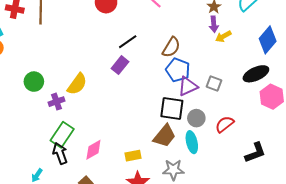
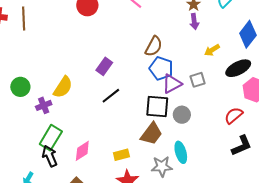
yellow arrow: (223, 36) -> (212, 50), moved
black line: (128, 42) -> (111, 96), moved
gray square: (214, 83) -> (198, 80), turned -35
red semicircle: (225, 124) -> (234, 116), moved
cyan ellipse: (192, 142) -> (181, 152), moved

